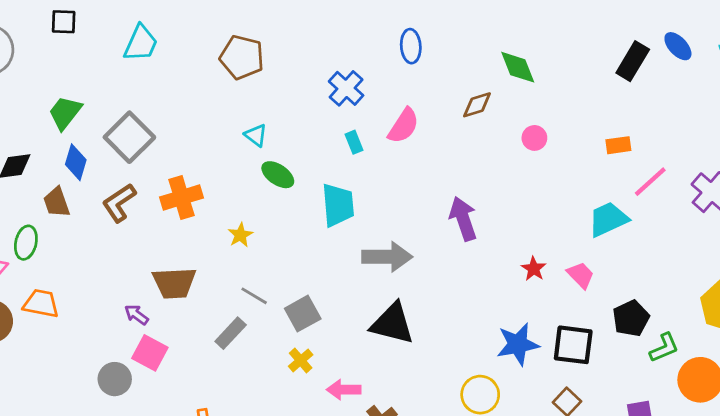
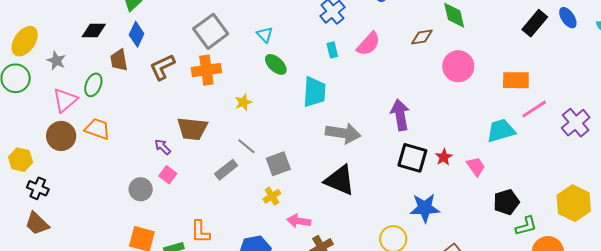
gray square: (129, 137) -> (211, 31), moved
pink circle: (534, 138) -> (458, 66), size x1.8
orange rectangle: (618, 145) -> (516, 80), size x1.5
black square: (573, 345) -> (412, 158), moved
pink square: (150, 353) -> (168, 175), size x0.7

